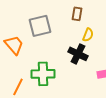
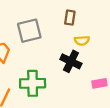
yellow semicircle: (88, 35) -> (82, 41), turned 64

